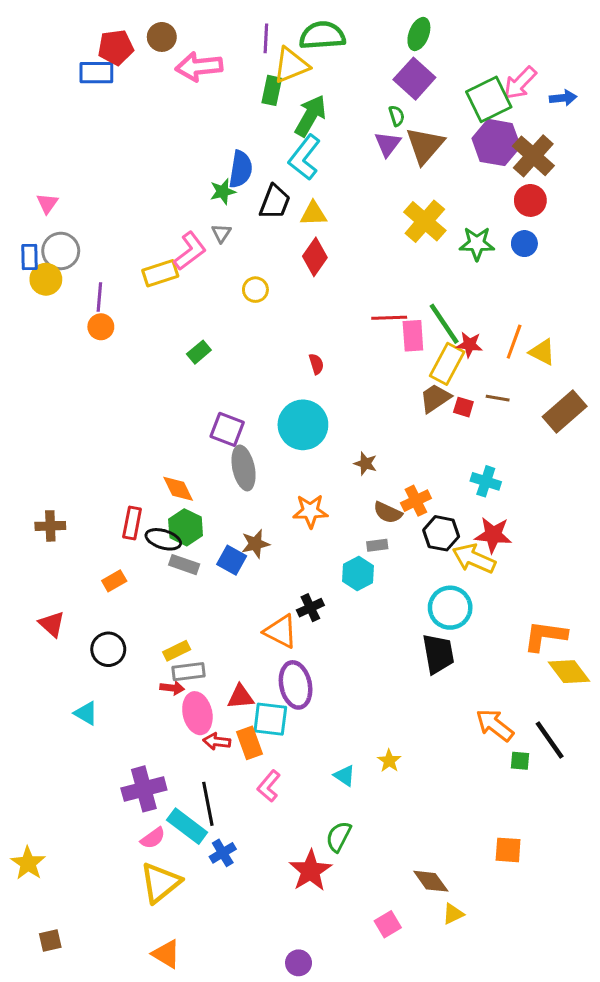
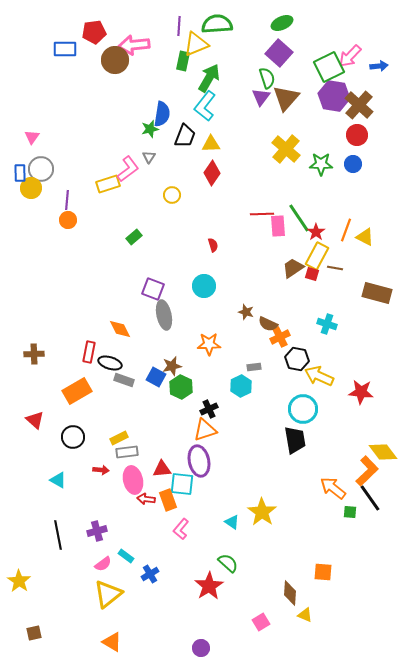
green ellipse: (419, 34) -> (282, 23), turned 45
brown circle: (162, 37) -> (115, 60), moved, size x1.4
red pentagon: (116, 47) -> (94, 32), moved
green semicircle: (397, 116) -> (267, 78), size x1.5
red star: (469, 345) -> (316, 232), turned 30
yellow rectangle: (447, 364) -> (317, 256), moved
brown rectangle: (565, 411) -> (377, 293), moved, turned 56
cyan circle: (303, 425) -> (204, 286), size x0.7
brown semicircle: (388, 513) -> (268, 324), moved
green hexagon: (186, 527) -> (181, 387), moved
red star: (493, 535) -> (361, 392), moved
orange rectangle: (114, 581) -> (77, 391), size x1.8
orange triangle: (281, 631) -> (205, 430), moved, turned -45
orange L-shape: (545, 636) -> (367, 471), moved, turned 128
red arrow: (172, 688) -> (101, 470), moved
yellow star: (389, 761) -> (262, 512), size x1.8
purple cross: (144, 789) -> (97, 531), size x0.7
black line: (208, 804) -> (58, 535), moved
cyan rectangle: (187, 826) -> (126, 556), size x0.6
green semicircle: (339, 837) -> (228, 563), turned 105
orange square: (508, 850) -> (323, 572), moved
brown diamond: (431, 881) -> (290, 593), turned 40
yellow triangle: (453, 914) -> (305, 615), turned 49

